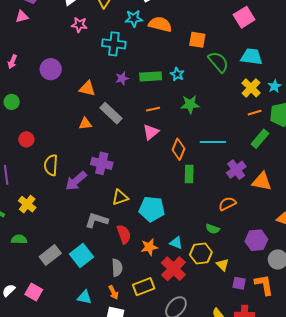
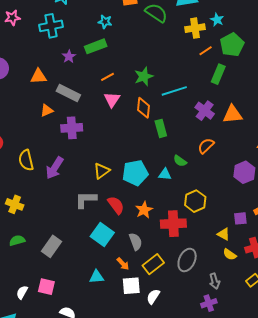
cyan star: (177, 74) -> (105, 22), moved
yellow cross: (251, 88) -> (195, 28), turned -36
green star: (190, 104) -> (144, 76), moved
purple cross: (102, 163) -> (72, 128), moved
green semicircle: (213, 229) -> (180, 161), moved, turned 32
cyan triangle: (176, 243) -> (165, 174), moved
cyan square: (81, 255) -> (102, 235), moved
yellow triangle: (223, 265) -> (224, 234), moved
gray semicircle: (117, 268) -> (136, 242), moved
red cross: (173, 269) -> (173, 224), turned -30
yellow rectangle: (144, 287) -> (153, 264), moved

